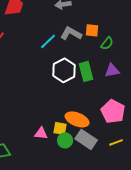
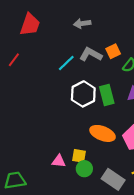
orange square: (92, 30) -> (113, 51), turned -32
orange ellipse: (77, 119) -> (102, 133), moved
gray rectangle: (86, 139) -> (113, 179), moved

